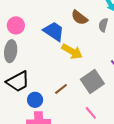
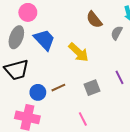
blue trapezoid: (54, 31) -> (44, 40), moved
gray square: (92, 82) -> (92, 88), size x0.7
blue circle: (35, 100) -> (38, 92), moved

